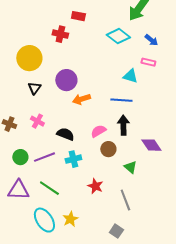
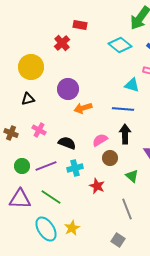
red cross: (60, 34) -> (62, 43), turned 35
black triangle: (34, 88) -> (28, 99), moved, turned 40
red star: (95, 186) -> (97, 186), moved

